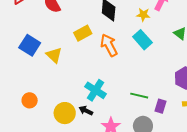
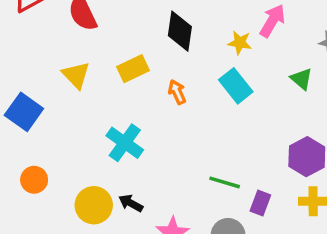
blue square: (30, 45) -> (24, 112), moved
orange arrow: (109, 45) -> (177, 92), size x0.6
yellow triangle: (54, 55) -> (76, 75), moved
cyan cross: (95, 90) -> (125, 143), moved

